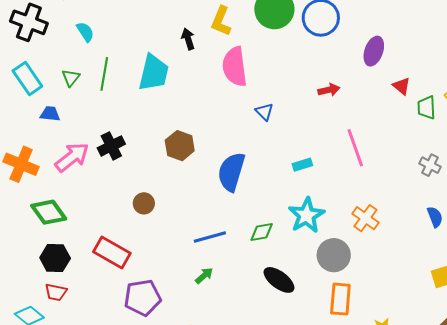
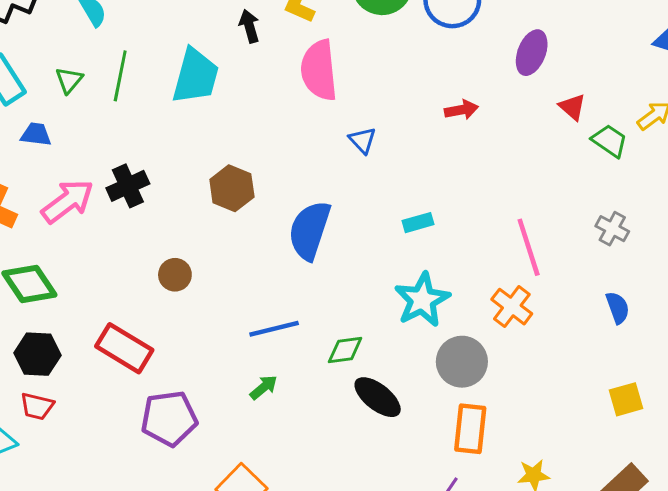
green trapezoid: (427, 108) -> (610, 141), turned 125
pink line: (355, 148) -> (529, 247), moved
green diamond: (262, 232) -> (345, 350), moved

